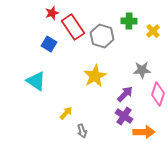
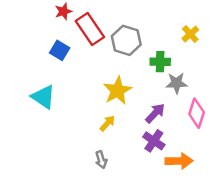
green cross: (129, 21) -> (160, 62), moved
yellow arrow: (66, 113) -> (107, 123), moved

